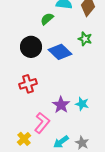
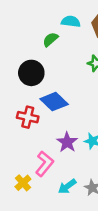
blue diamond: (60, 52) -> (54, 102), moved
red cross: (28, 84) -> (28, 117), turned 30

